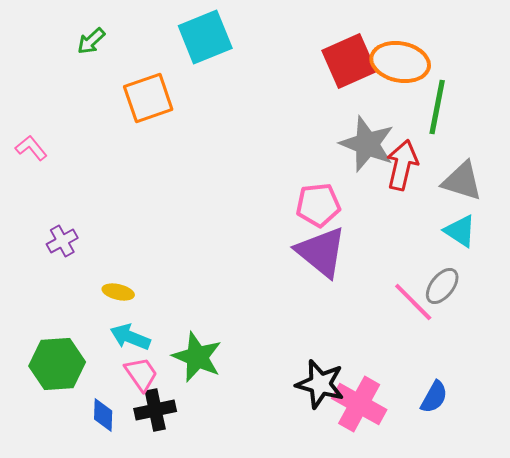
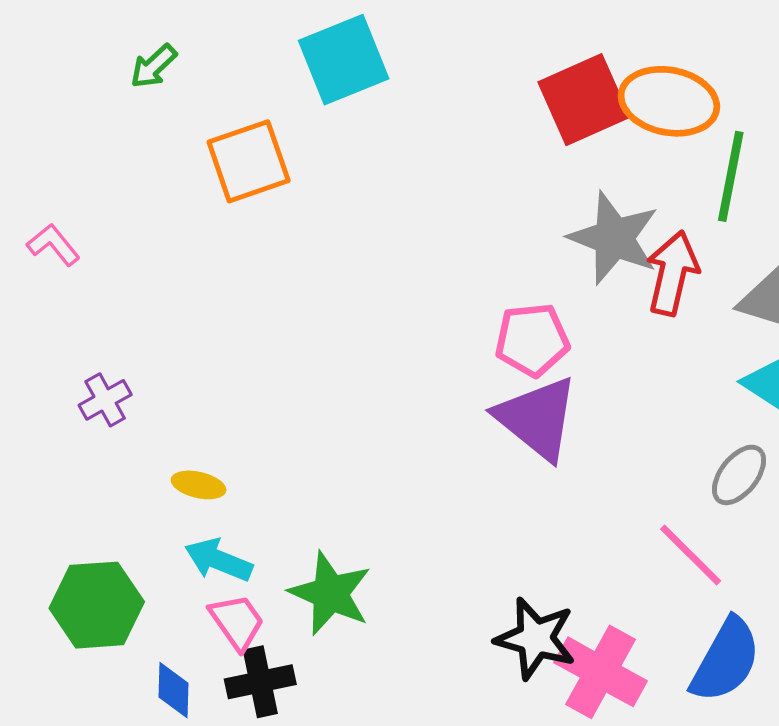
pink line: (413, 302) -> (691, 555), moved
blue semicircle: (434, 397) -> (726, 660), size x1.6

